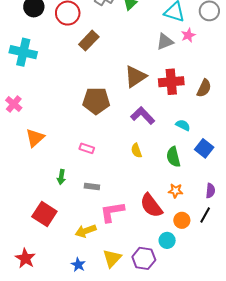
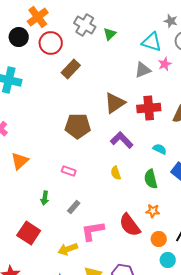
gray rectangle: (92, 186) -> (74, 207), turned -56
cyan circle: (167, 240) -> (168, 260), moved

